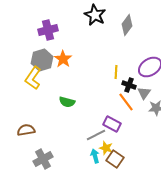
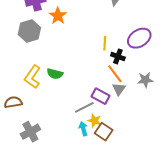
orange star: (63, 59) -> (58, 16), moved
yellow L-shape: (33, 78) -> (32, 77), moved
gray triangle: (144, 93) -> (119, 89), moved

